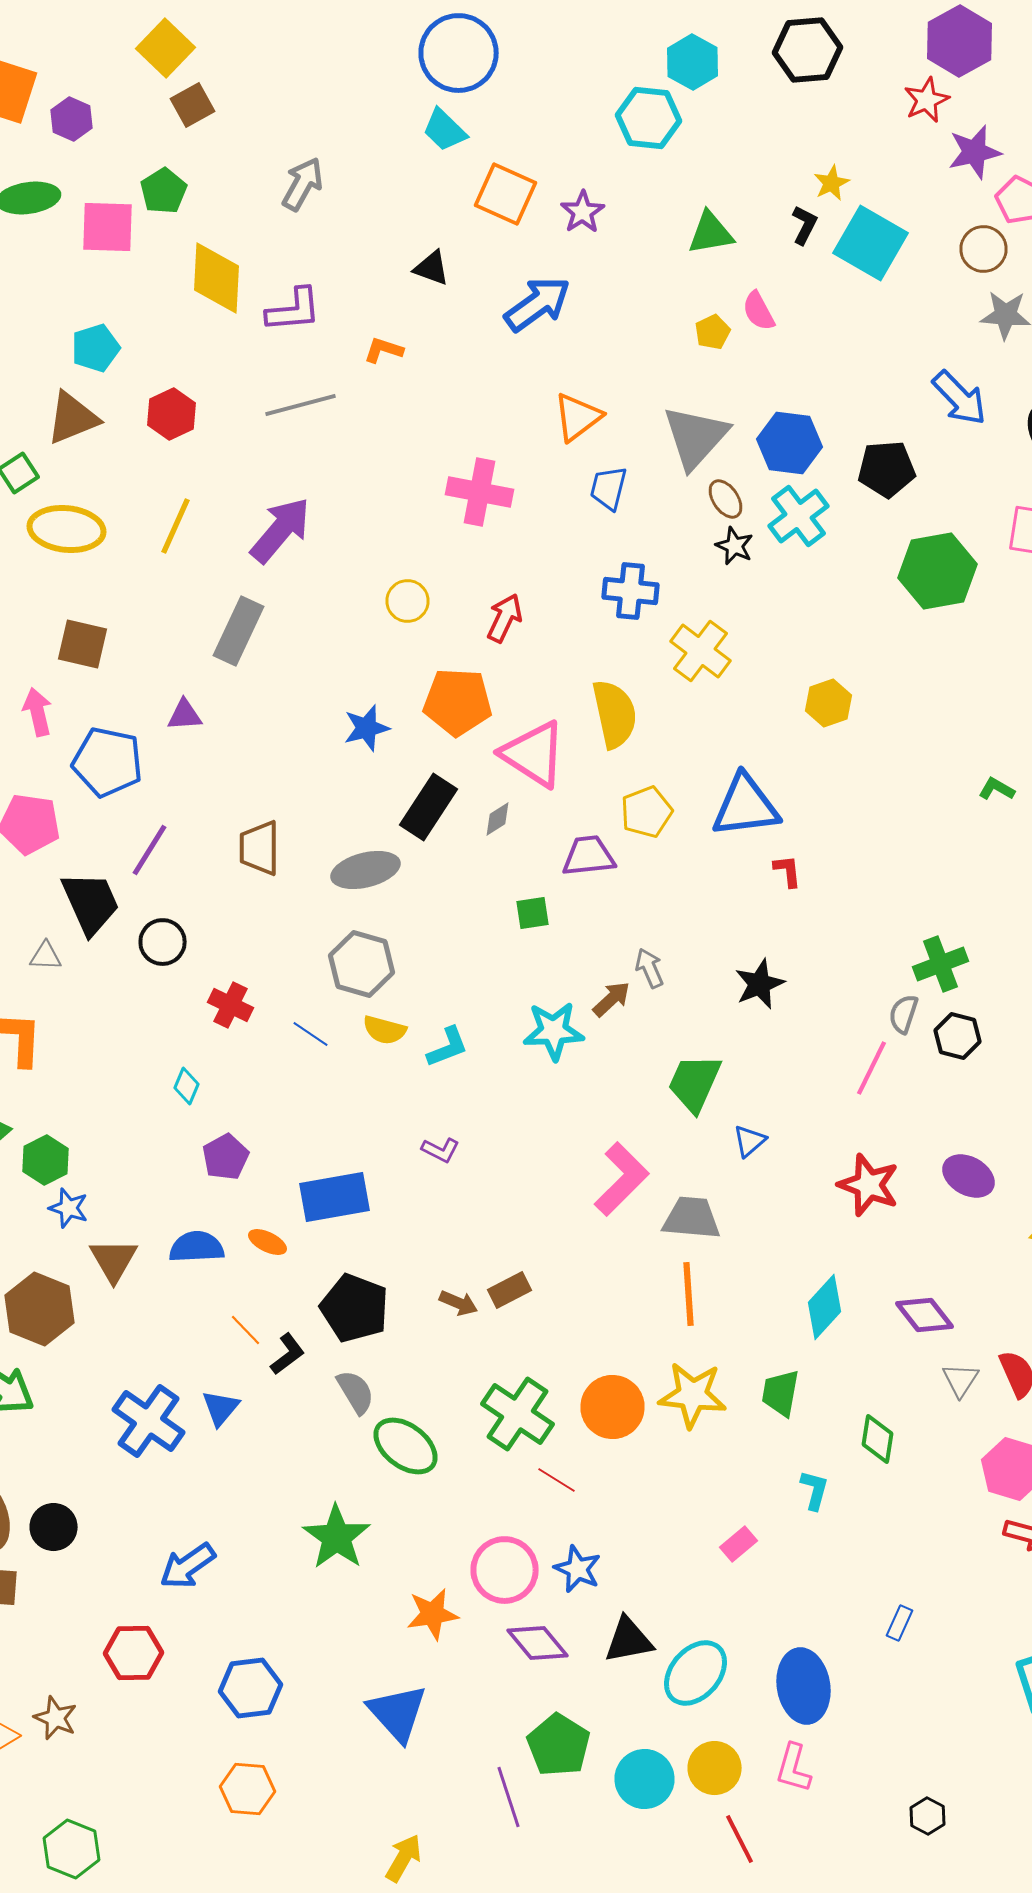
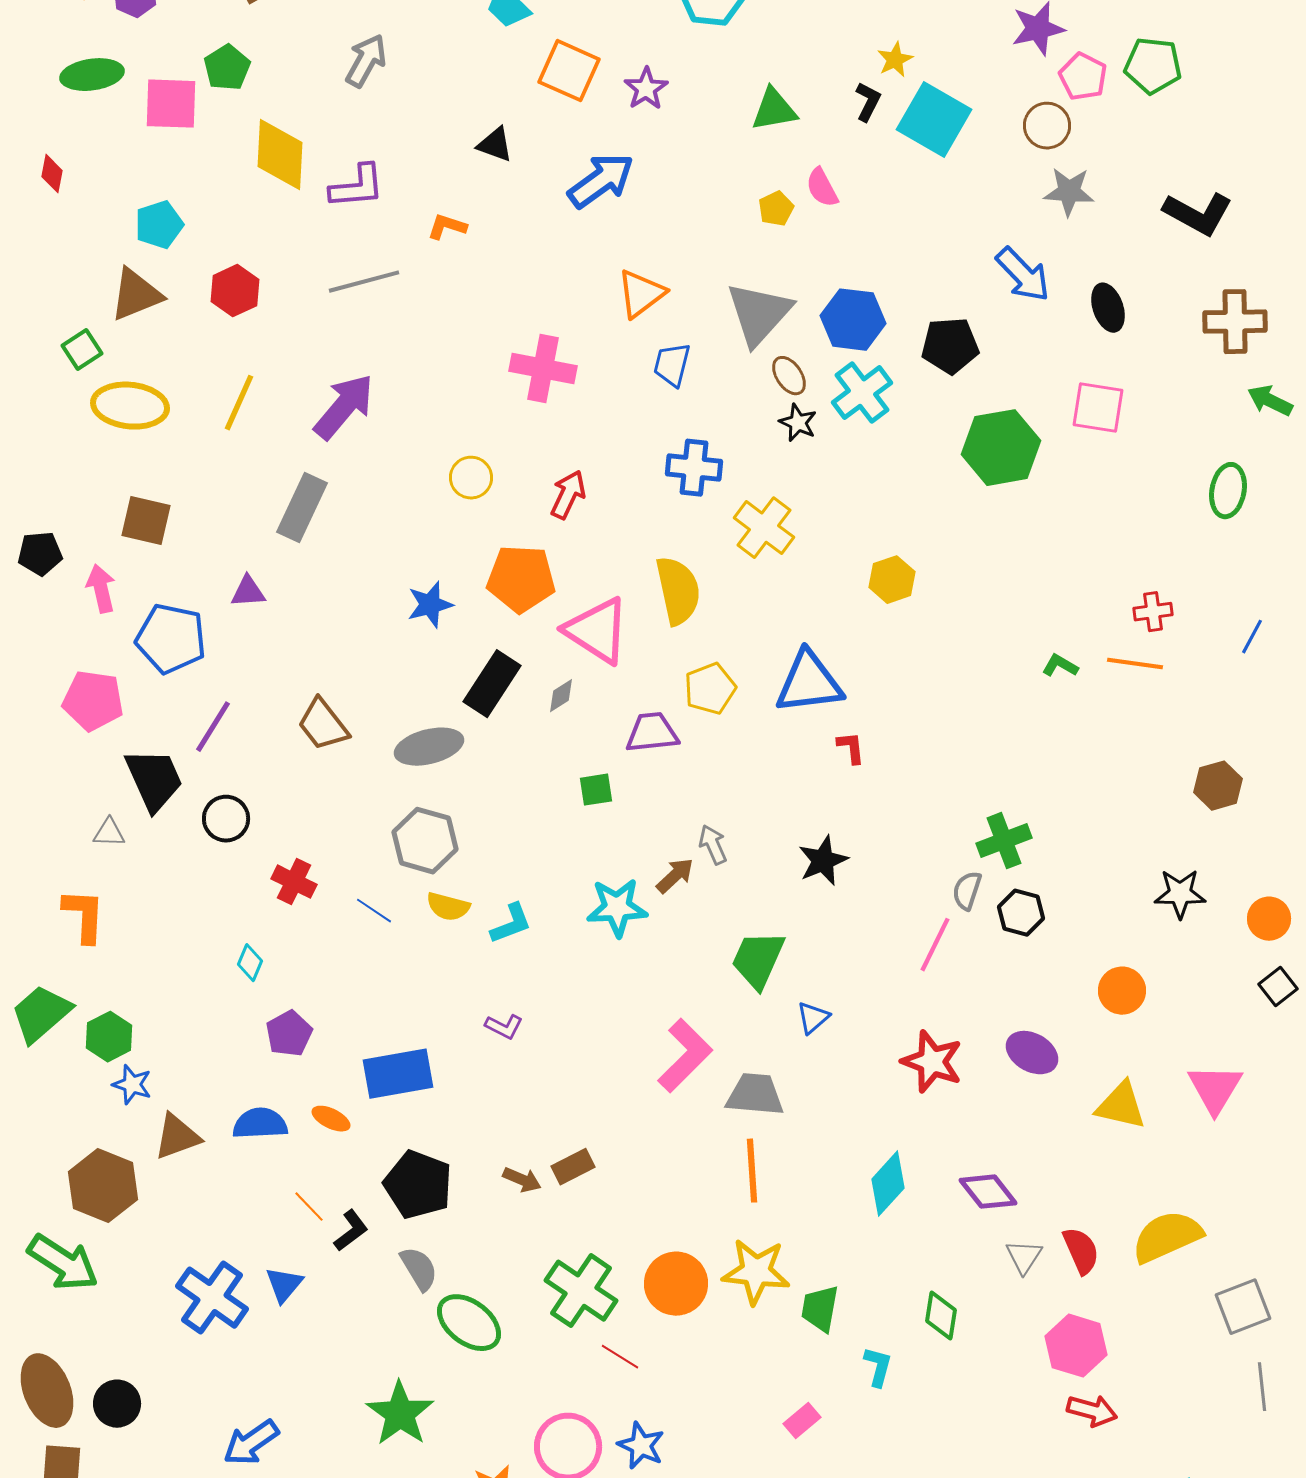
brown trapezoid: (260, 848) -> (323, 725), turned -38
brown triangle: (114, 1260) -> (177, 1137), turned 40
green trapezoid: (780, 1393) -> (820, 1309), moved

